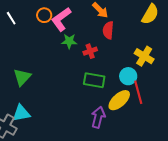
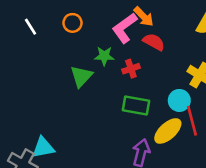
pink L-shape: (61, 19) -> (125, 28), moved
red semicircle: (108, 30) -> (154, 42), turned 114
green triangle: (22, 77) -> (81, 76), moved

